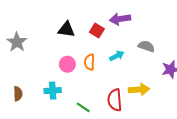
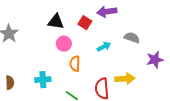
orange semicircle: (89, 62) -> (75, 64), moved
pink circle: (67, 64) -> (64, 44), moved

